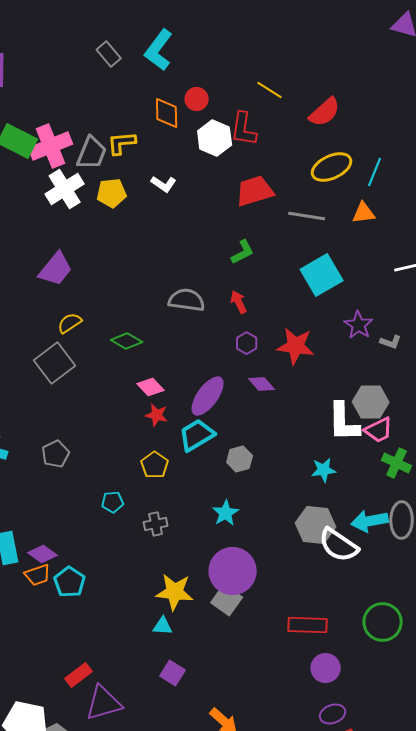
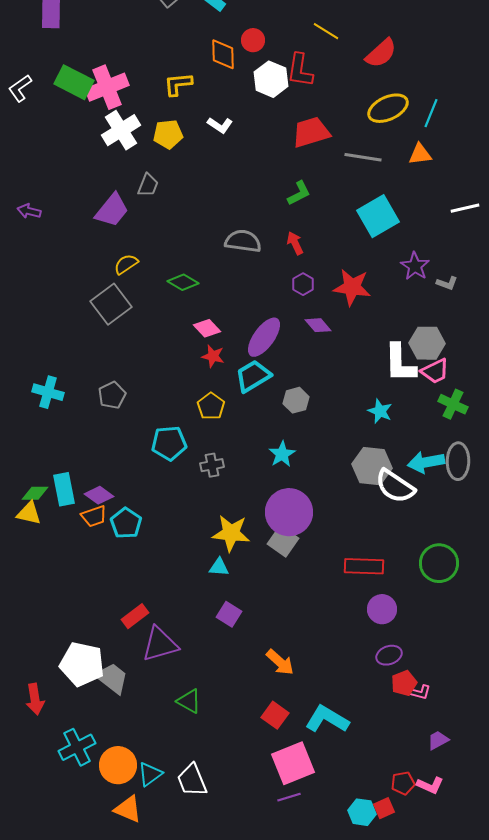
gray trapezoid: (92, 153) -> (148, 185), moved, size x0.7
cyan star: (324, 470) -> (380, 411), turned 30
cyan pentagon: (113, 502) -> (169, 443), size x1.6

